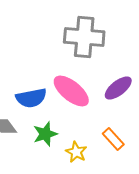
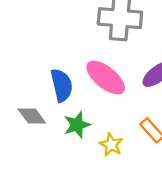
blue semicircle: (31, 98) -> (62, 85), turned -92

